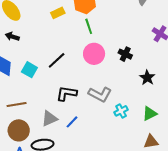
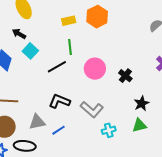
green line: (89, 26) -> (70, 47), moved
cyan square: (29, 70) -> (30, 51), moved
green triangle: (150, 114) -> (139, 125), moved

